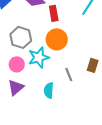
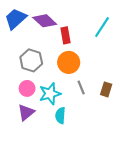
cyan star: (39, 57) -> (50, 94), moved
gray line: (69, 74) -> (81, 87), moved

